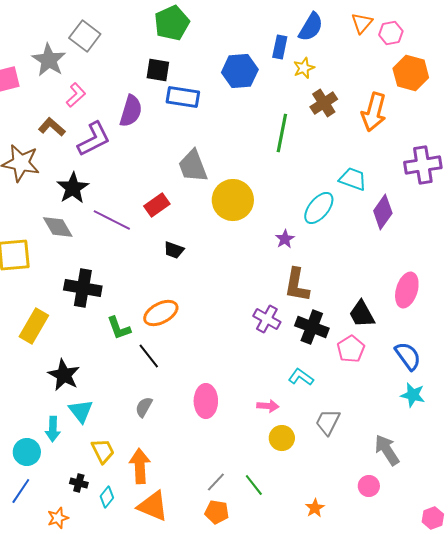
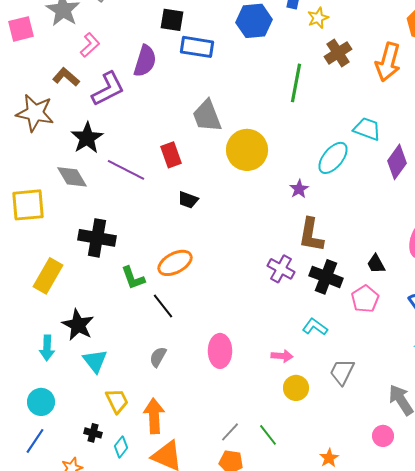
red rectangle: (157, 205) -> (171, 155), turned -75
black trapezoid: (362, 314) -> (376, 264), size x0.7
cyan arrow: (53, 429) -> (47, 348), moved

